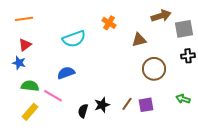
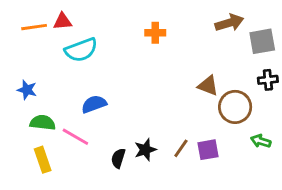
orange cross: (109, 23) -> (155, 33), turned -32
cyan semicircle: (74, 39) -> (81, 50), moved
brown triangle: (139, 40) -> (208, 86), moved, turned 35
red triangle: (25, 45) -> (63, 21), moved, turned 32
brown circle: (154, 69) -> (235, 107), moved
yellow rectangle: (30, 112) -> (43, 160), turned -60

